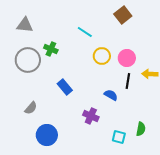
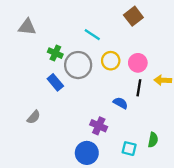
gray circle: (28, 60) -> (78, 65), moved
blue rectangle: (65, 87) -> (55, 82), moved
blue circle: (47, 135) -> (87, 153), moved

